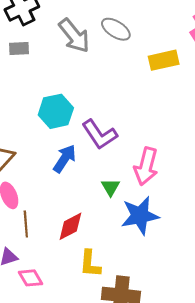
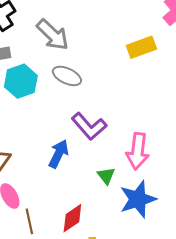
gray ellipse: (116, 29) -> (67, 76), moved
cyan hexagon: (56, 111) -> (21, 81), moved

